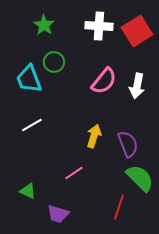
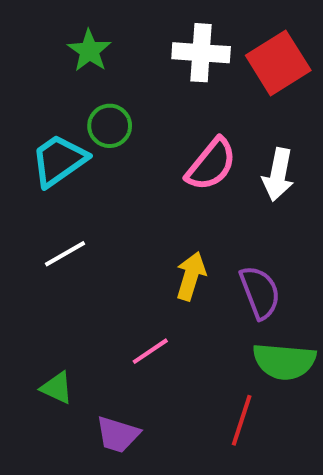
cyan trapezoid: (29, 79) -> (59, 160), turned 76
green semicircle: (140, 178) -> (284, 361), turned 140

